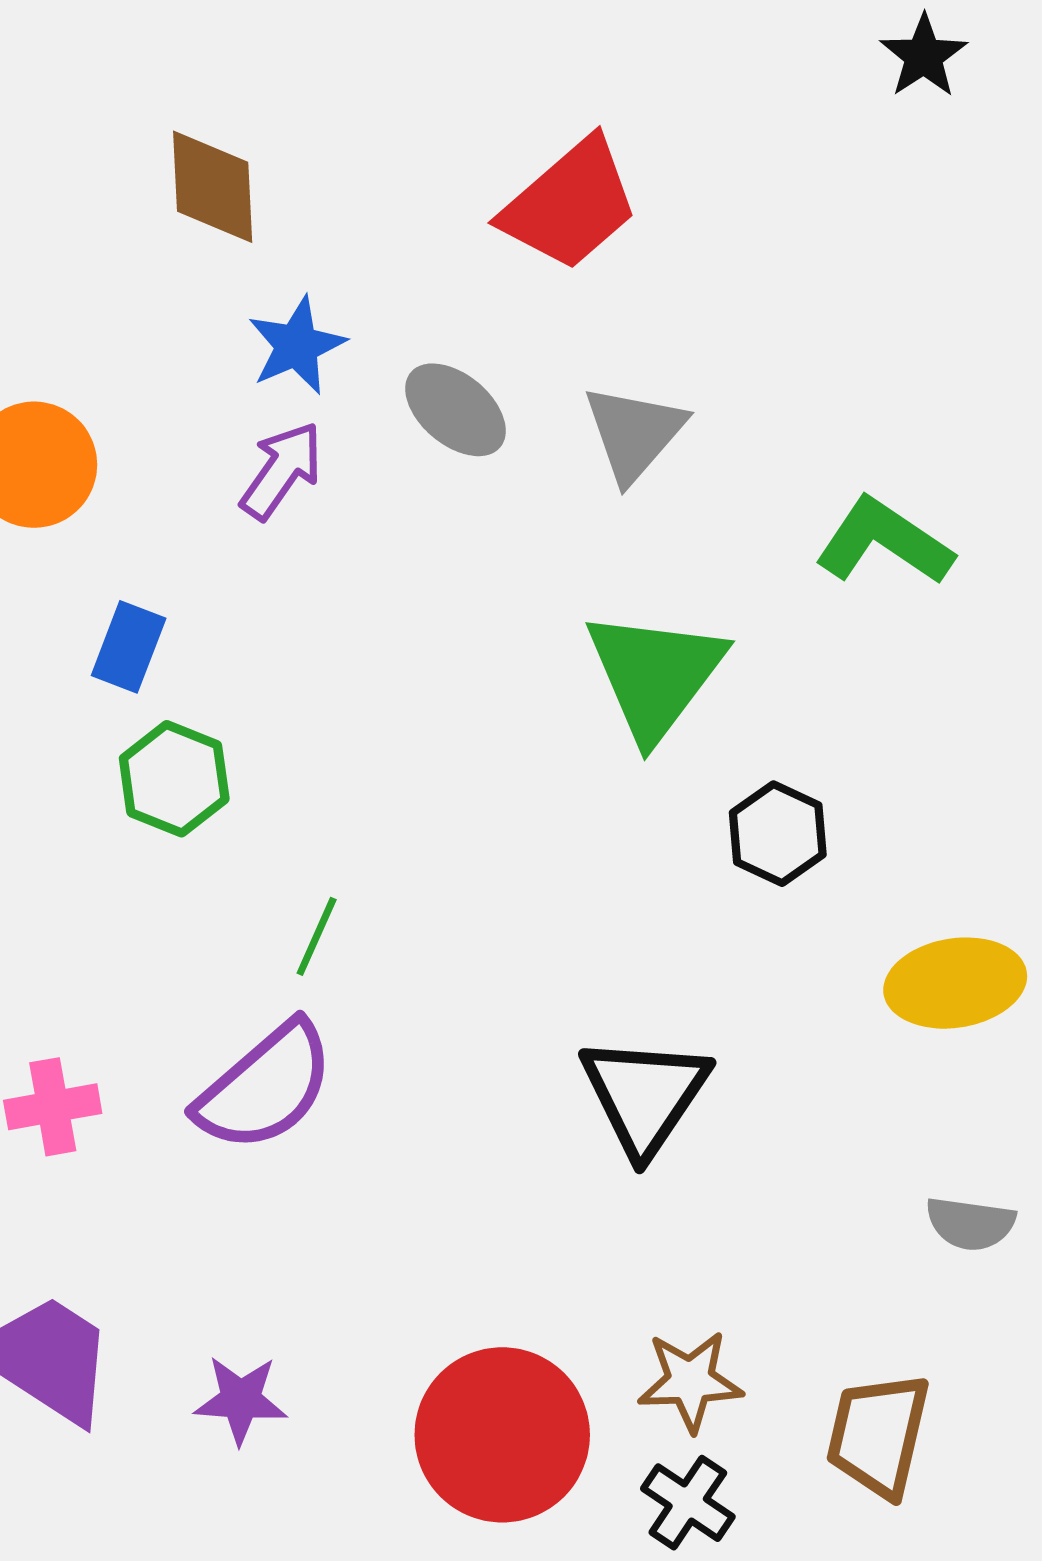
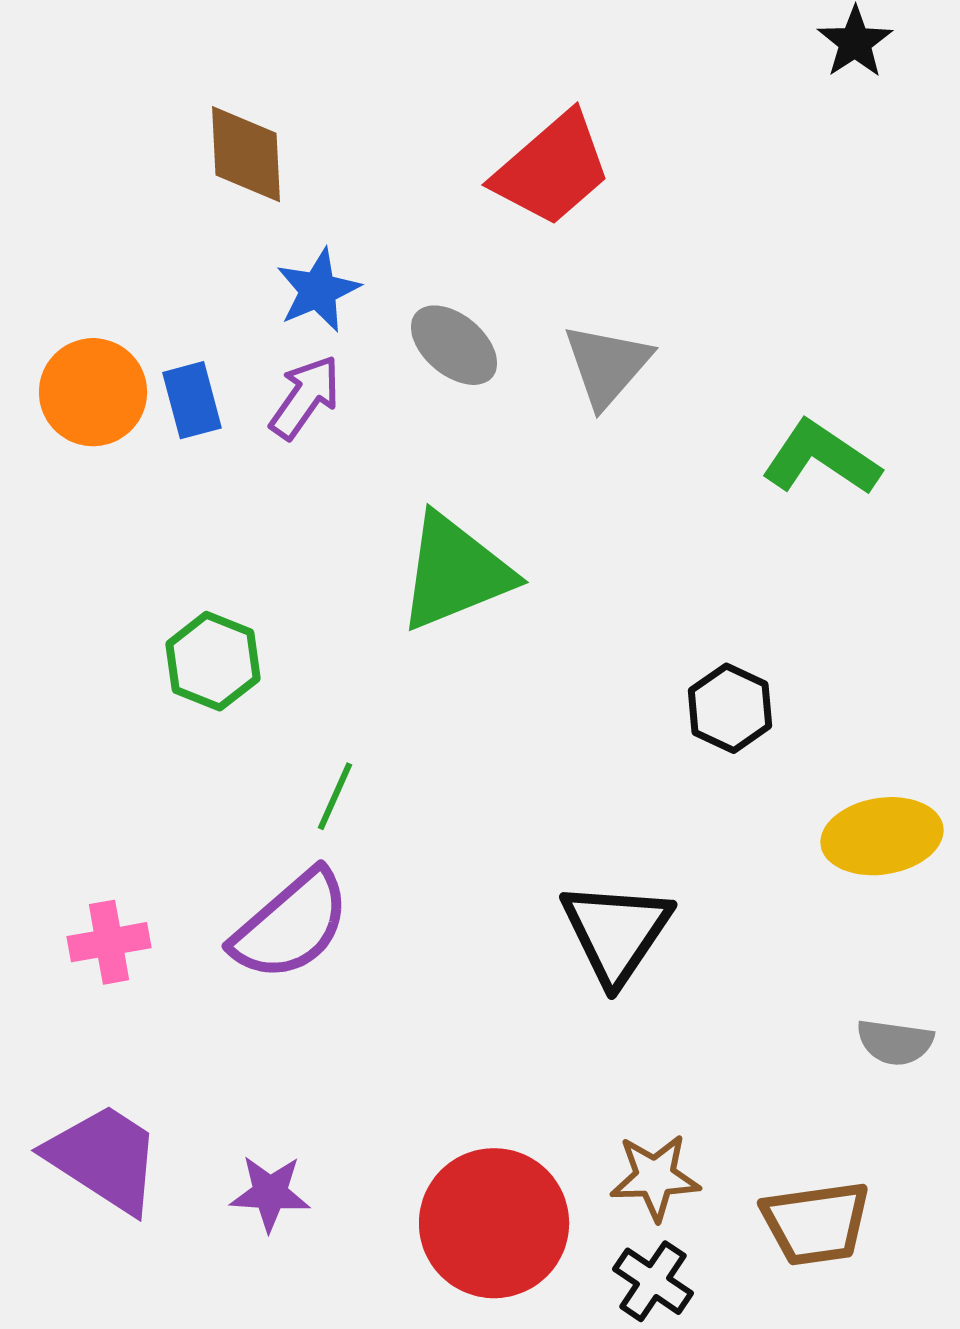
blue rectangle: (129, 647) -> (192, 400), moved, turned -36
green triangle: (655, 675) -> (455, 572), moved, turned 31
brown trapezoid: (878, 1435) -> (816, 1223), turned -111

